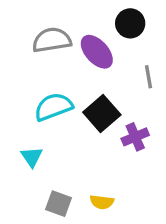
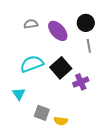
black circle: (130, 23) -> (86, 23), moved
gray semicircle: (52, 40) -> (31, 24), size x0.6
gray square: (58, 204) -> (42, 113), moved

